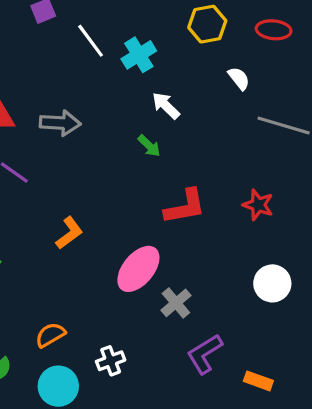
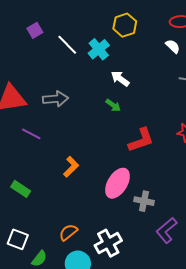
yellow hexagon: (207, 24) -> (125, 25), moved
white semicircle: (239, 78) -> (173, 46), moved
gray cross: (176, 303) -> (144, 201), turned -30
white cross: (111, 361) -> (108, 243), size x1.5

